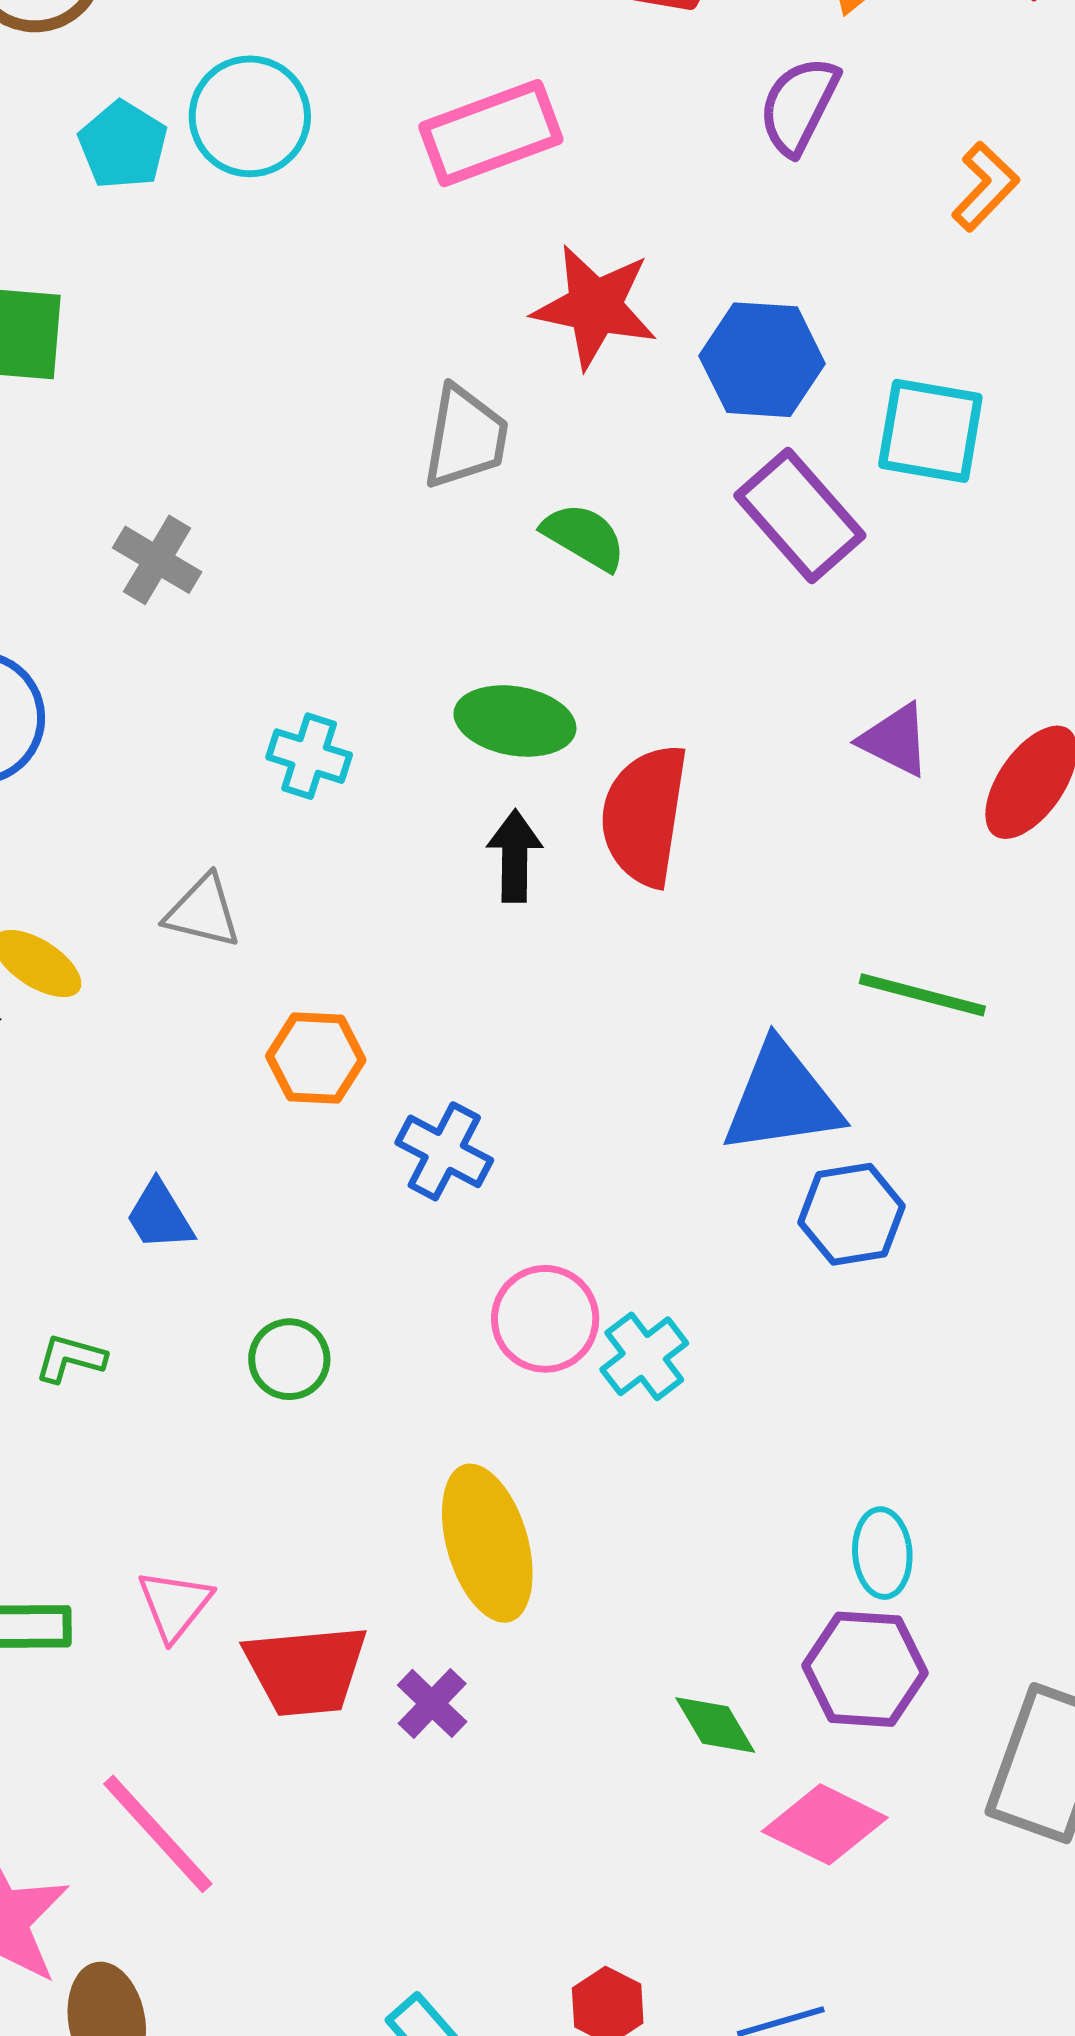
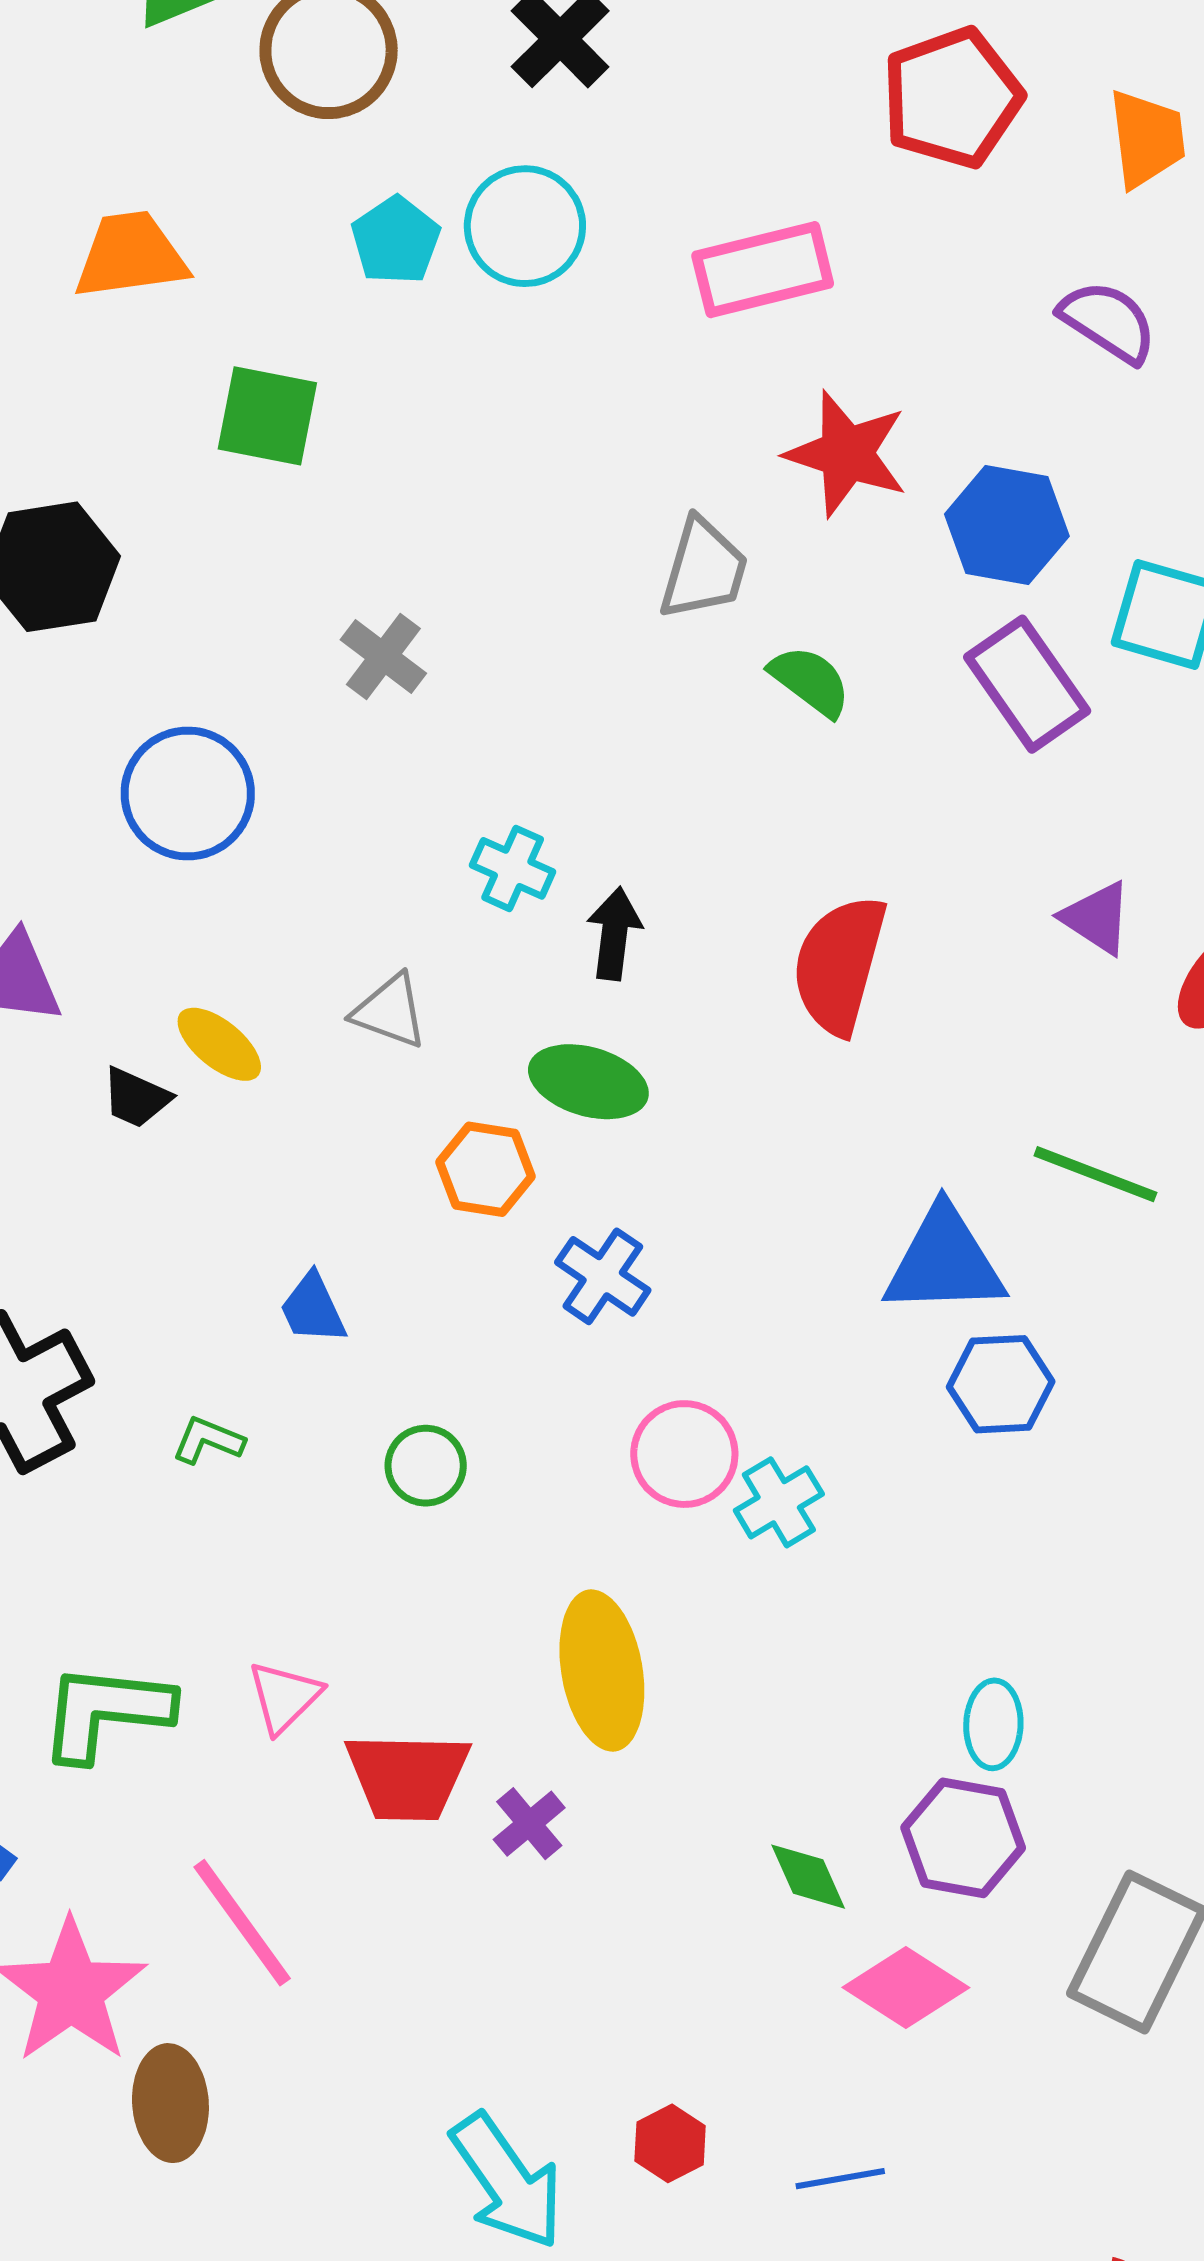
purple semicircle: (799, 105) -> (1108, 322), moved, turned 90
green ellipse: (515, 721) -> (588, 1082), moved
black arrow: (515, 856) -> (614, 934), moved

